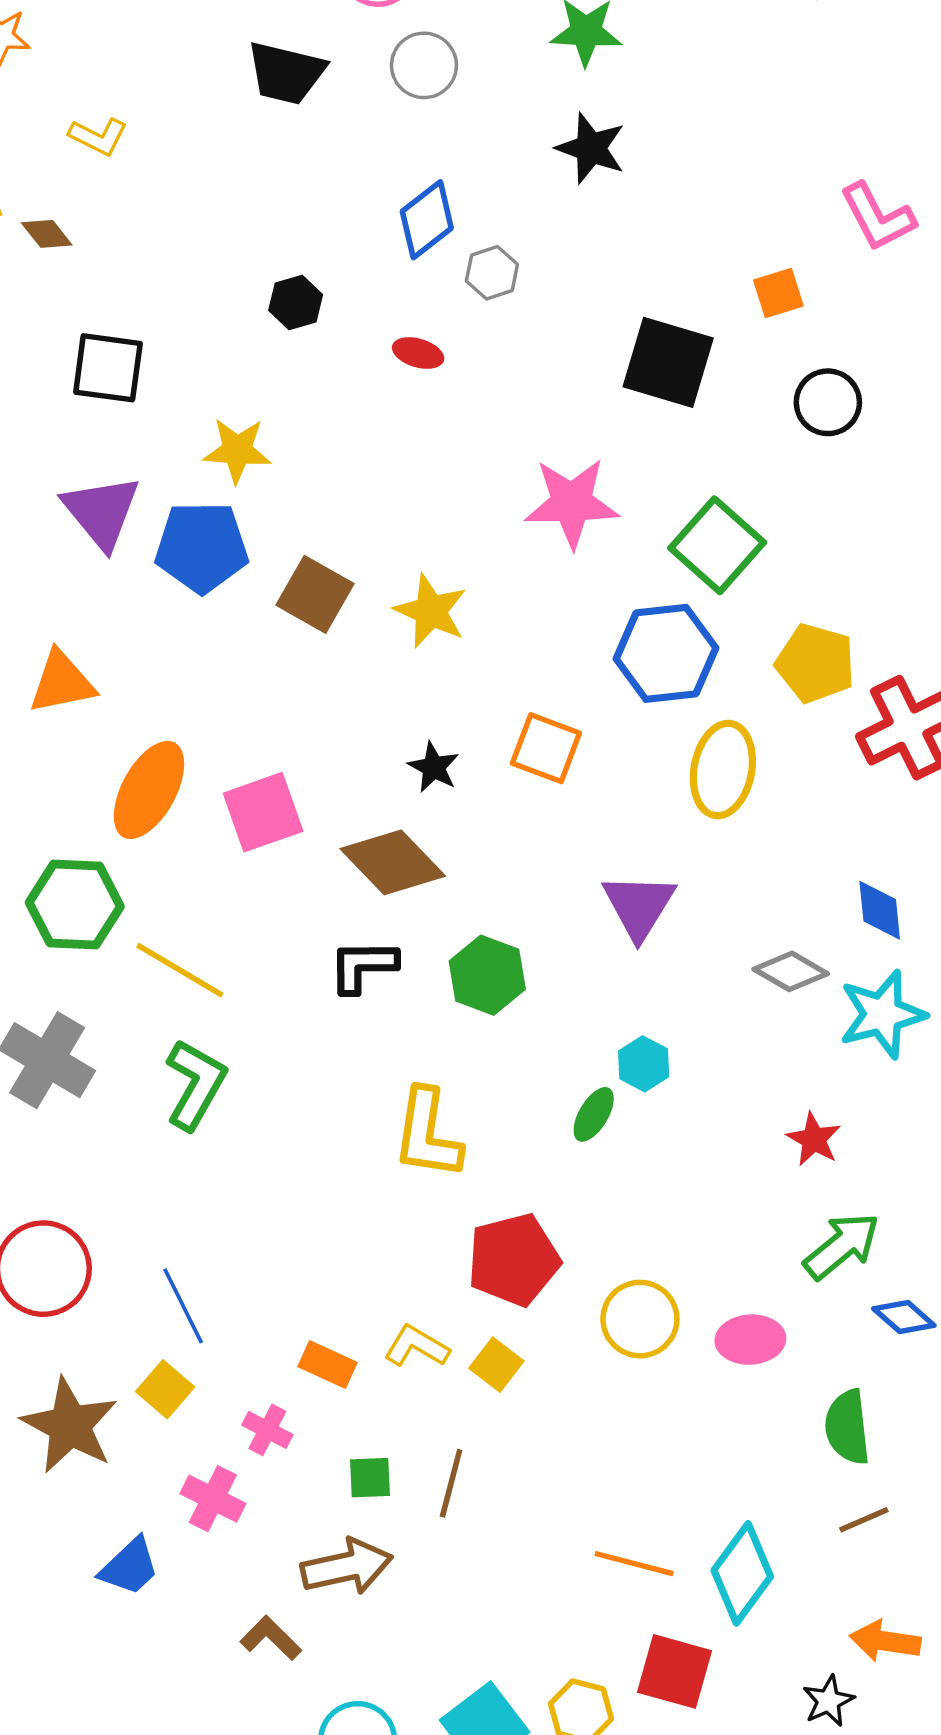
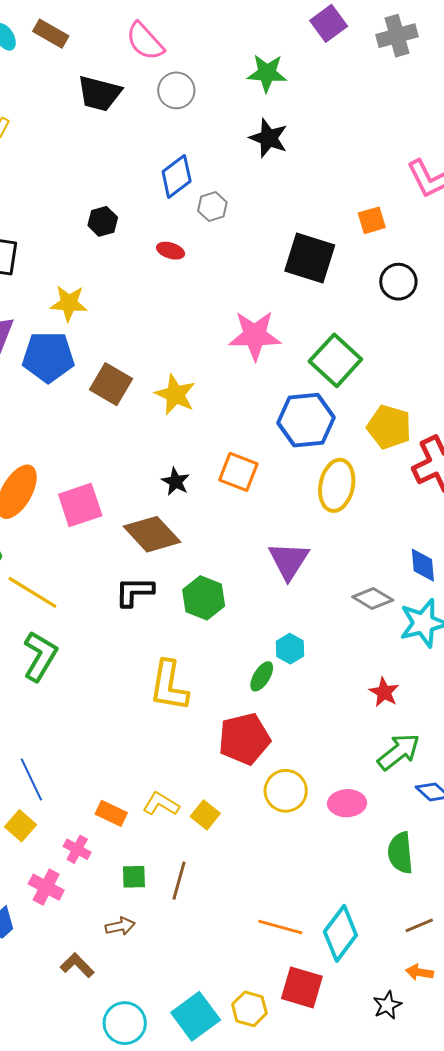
red pentagon: (514, 1260) -> (244, 739), moved
brown line: (864, 1520) -> (419, 925), moved
brown arrow: (347, 1567) -> (120, 926), size x0.6
orange arrow: (885, 1641) -> (419, 972), size x0.7

